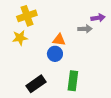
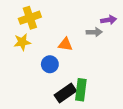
blue circle: (55, 54) -> (50, 64), moved
black rectangle: (36, 84) -> (65, 93), moved

